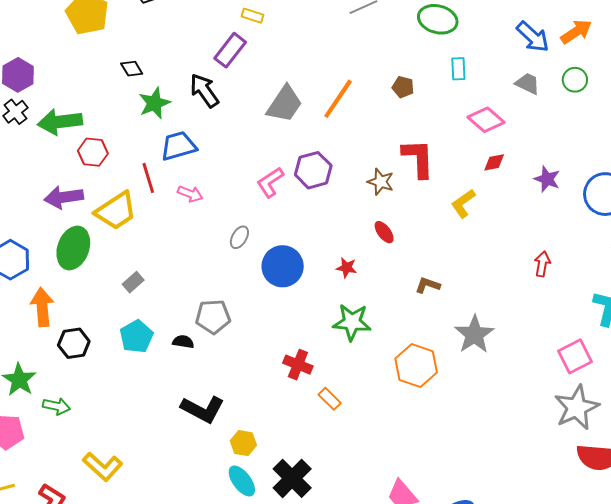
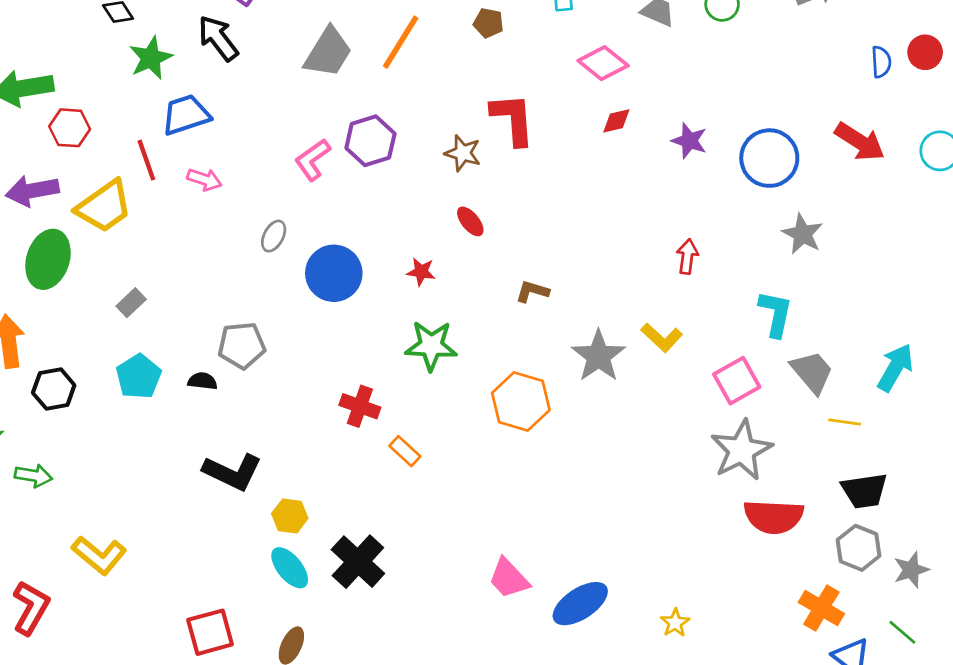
yellow L-shape: (463, 203) -> (662, 338), moved, turned -100

